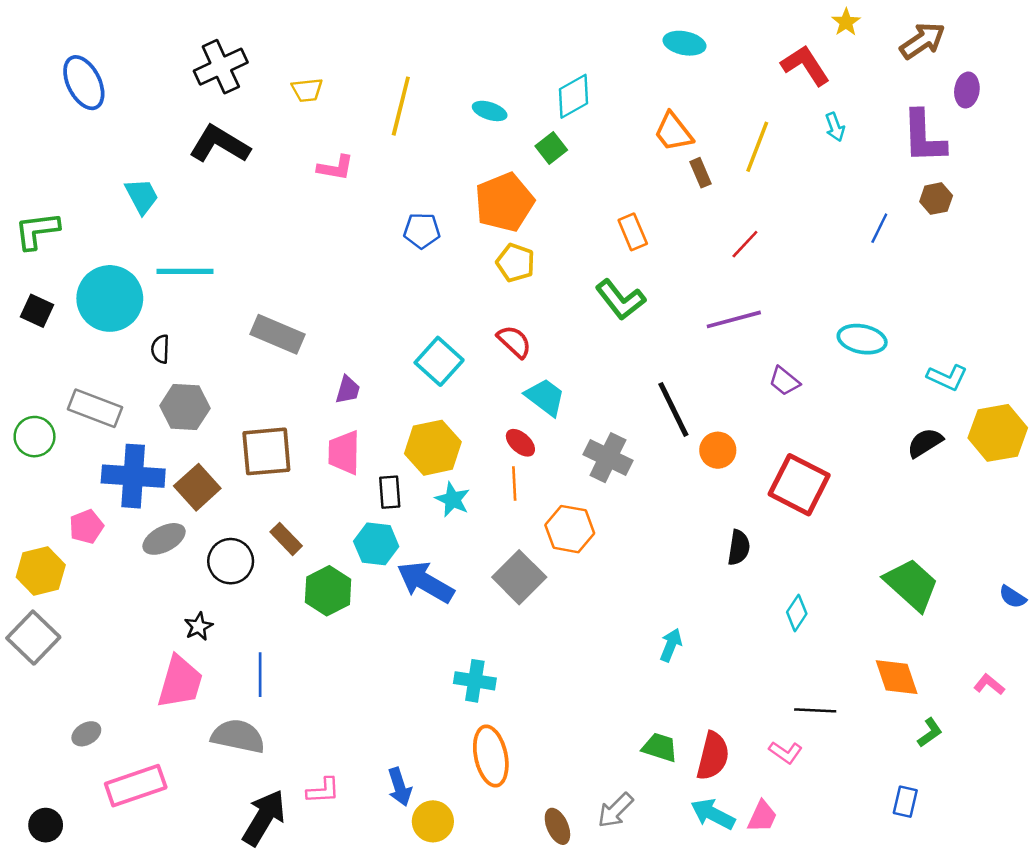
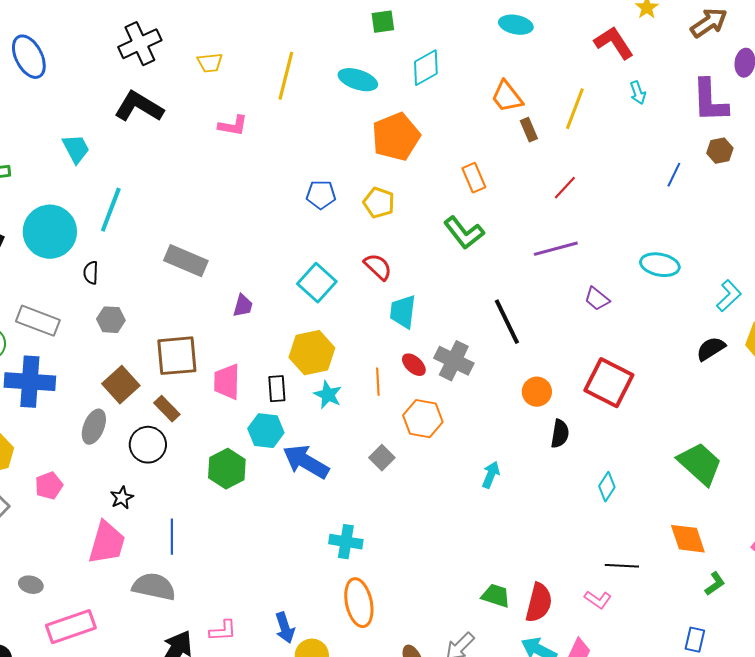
cyan ellipse: (490, 111) -> (358, 80), size x1.4
green square: (551, 148) -> (383, 22), moved, turned 30
orange pentagon: (504, 202) -> (396, 137), moved
blue pentagon: (422, 231) -> (321, 195), moved
cyan line: (185, 271) -> (111, 210), turned -69
cyan L-shape: (947, 377) -> (729, 296), turned -68
cyan trapezoid: (545, 397) -> (403, 312), turned -120
gray hexagon: (185, 407) -> (111, 320), size x0.7
red ellipse: (520, 443) -> (414, 365), moved
orange circle: (718, 450) -> (537, 392), moved
pink trapezoid: (344, 453) -> (227, 382), moved
blue cross: (133, 476) -> (30, 382), moved
pink pentagon: (86, 527) -> (49, 486), moved
gray ellipse: (164, 539) -> (94, 427), turned -40
brown rectangle: (286, 539) -> (167, 409), moved
gray square: (519, 577) -> (382, 458), size x0.6
cyan arrow: (671, 645) -> (491, 475), moved
gray ellipse: (86, 734) -> (31, 585), turned 45

